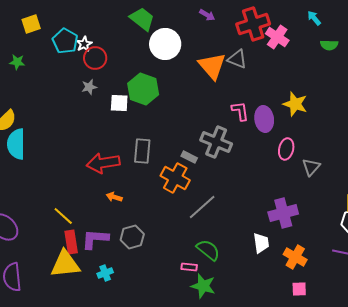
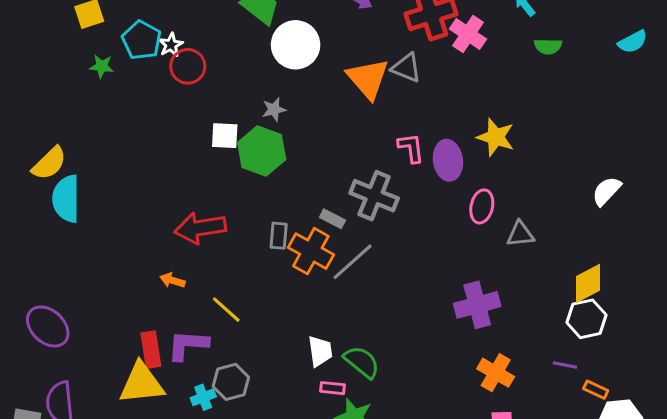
green star: (17, 62) -> (102, 66), moved
gray star: (89, 87) -> (274, 109), moved
green hexagon: (143, 89) -> (262, 151), moved
gray rectangle: (142, 151) -> (279, 236), moved, size x0.7
gray triangle: (311, 167) -> (520, 234), turned 42
orange arrow: (114, 197) -> (172, 280), moved
gray line: (202, 207) -> (352, 262), moved
yellow line: (63, 216) -> (226, 310), moved
gray hexagon: (132, 237) -> (231, 382), moved
white trapezoid: (261, 243) -> (320, 351), moved

